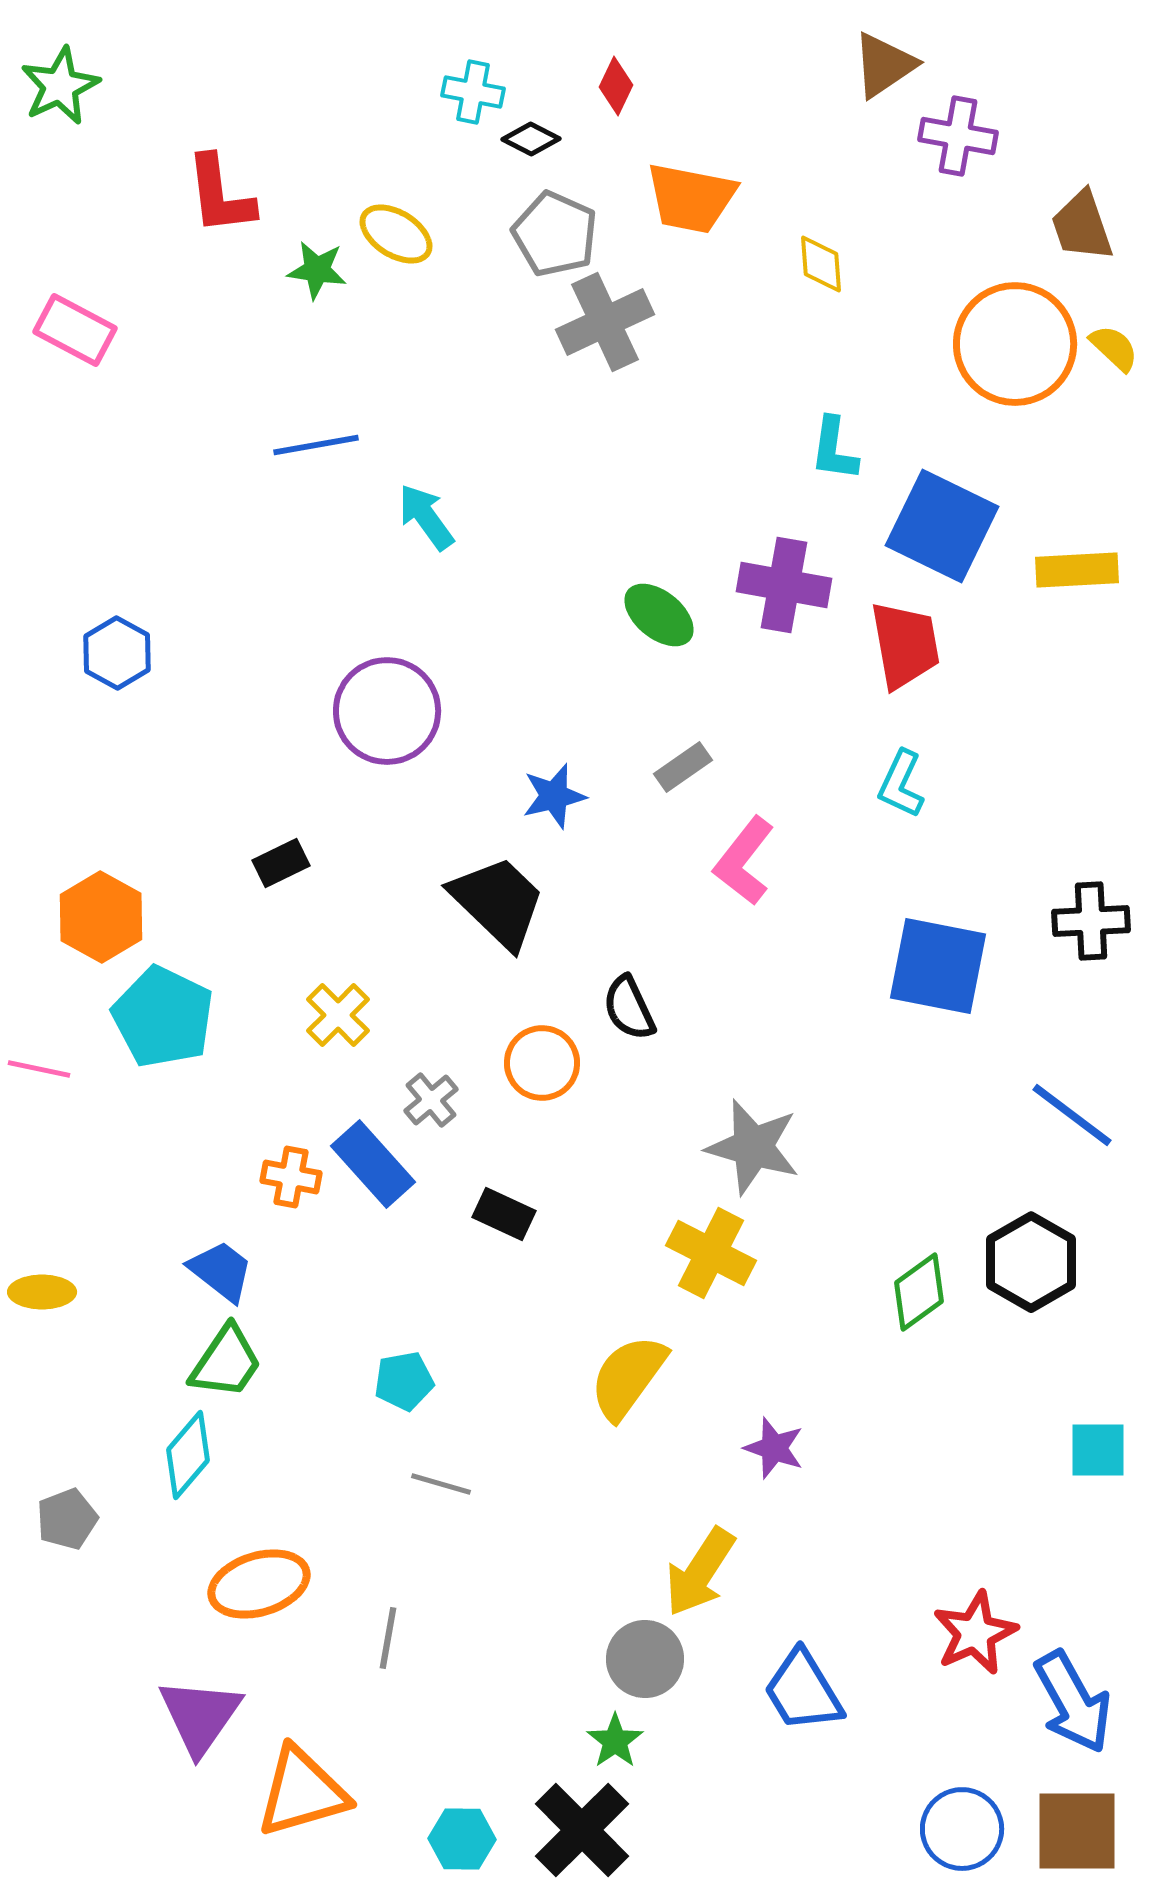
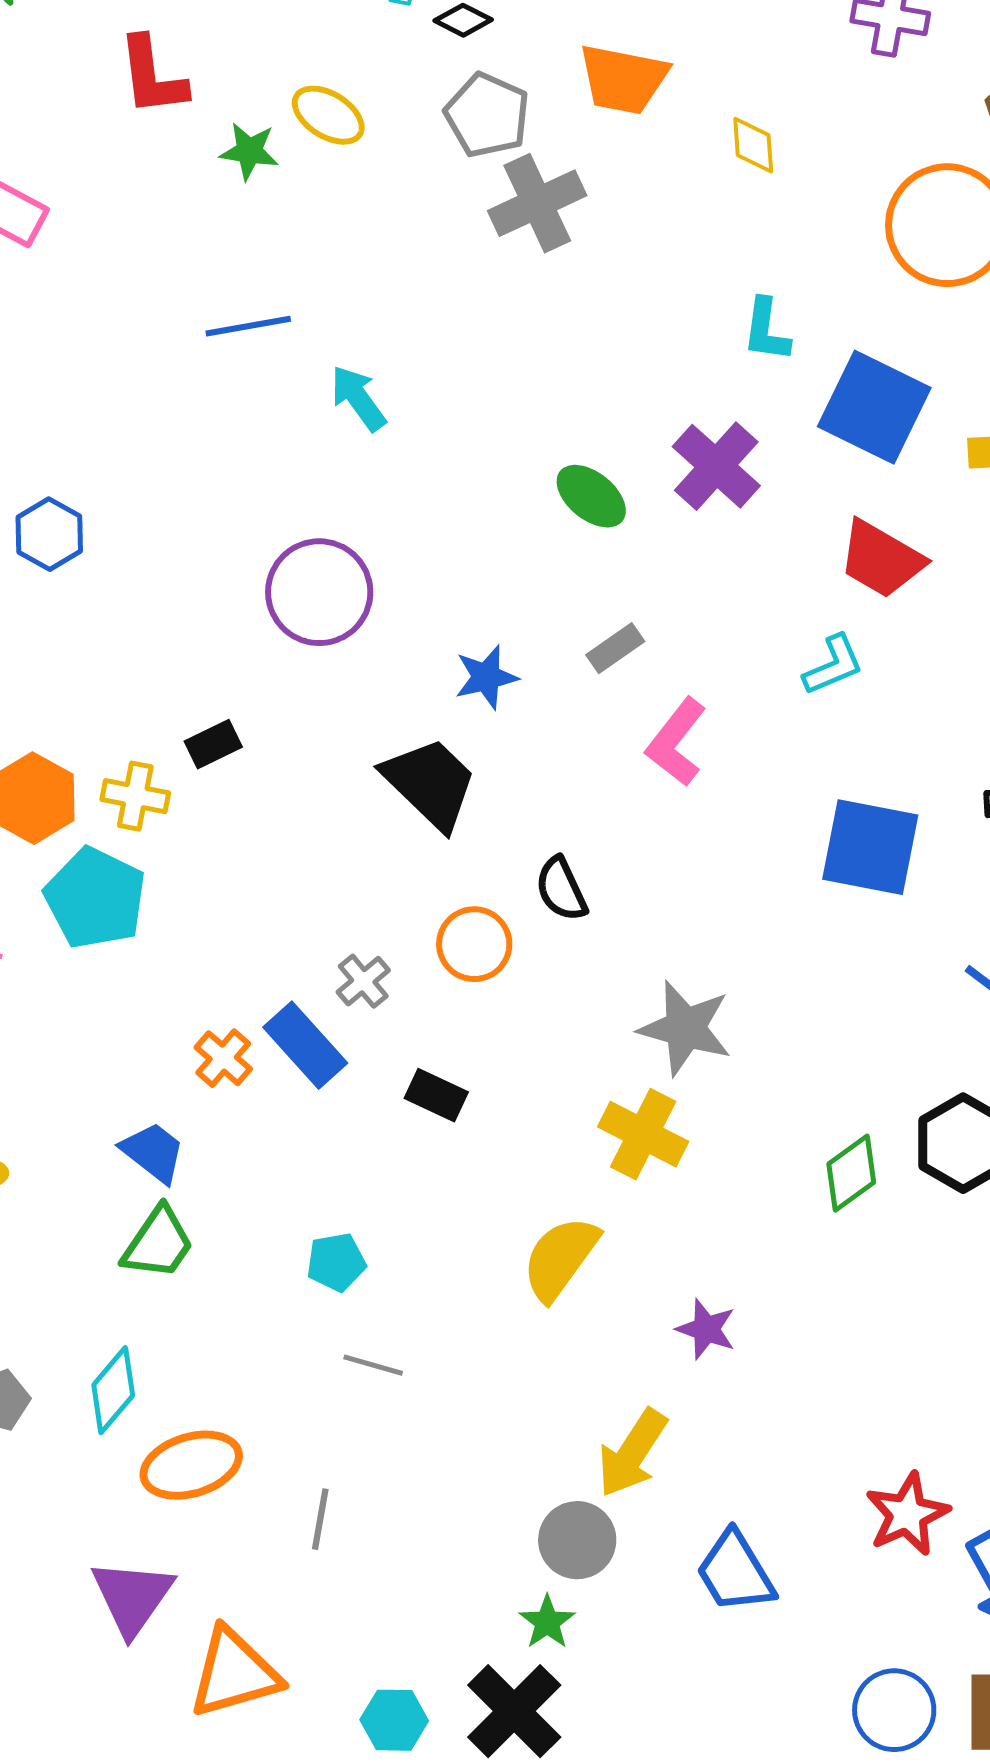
purple cross: (784, 585) -> (716, 466), turned 32
red trapezoid: (905, 645) -> (881, 559), moved, turned 130
cyan L-shape: (901, 784) -> (833, 665), turned -138
yellow cross: (338, 1015) -> (135, 796), moved, turned -34
orange cross: (291, 1177) -> (223, 1058), turned 30
cyan diamond: (188, 1455) -> (113, 1390), moved

